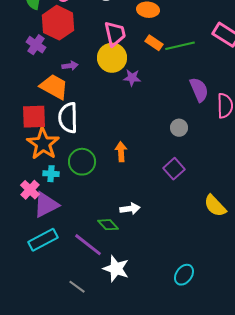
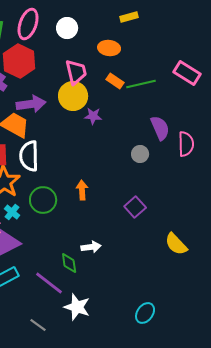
purple arrow: (70, 66) -> (31, 104), size x1.8
gray circle: (179, 128) -> (140, 154), moved
cyan cross: (51, 174) -> (12, 212), turned 35
green diamond: (108, 225) -> (69, 263), turned 35

